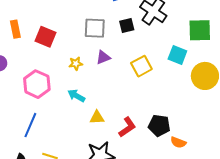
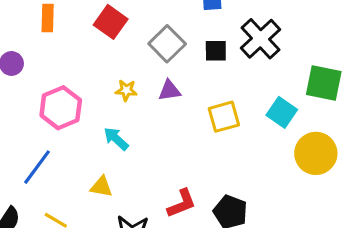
gray square: (95, 28) -> (167, 44), turned 30
red square: (45, 37) -> (111, 22), moved
yellow triangle: (97, 117) -> (101, 187), moved

